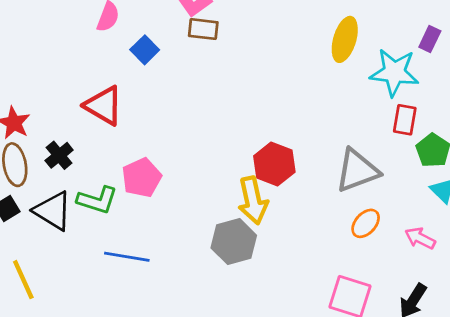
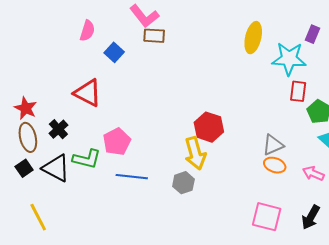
gray triangle: (357, 171) -> (273, 145), moved, size x0.7
orange ellipse: (366, 223) -> (275, 165), turned 70
gray hexagon: (234, 242) -> (183, 183), size x0.7
blue line: (127, 257) -> (132, 177), moved

